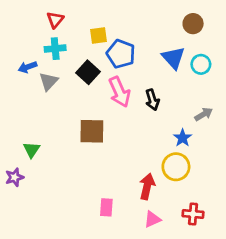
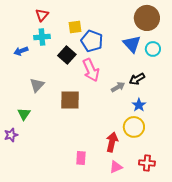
brown circle: (193, 24) -> (147, 18), size x1.6
gray triangle: (49, 81) -> (37, 85), moved
black arrow: (152, 100) -> (137, 79), moved, turned 77
gray arrow: (204, 114) -> (118, 87), moved

